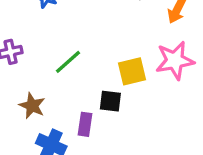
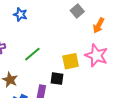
pink star: (175, 61) -> (96, 55), turned 30

